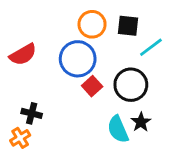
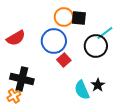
black square: (128, 26) -> (79, 18), moved
black circle: (131, 85) -> (96, 46), moved
black cross: (32, 113) -> (22, 79), size x1.6

